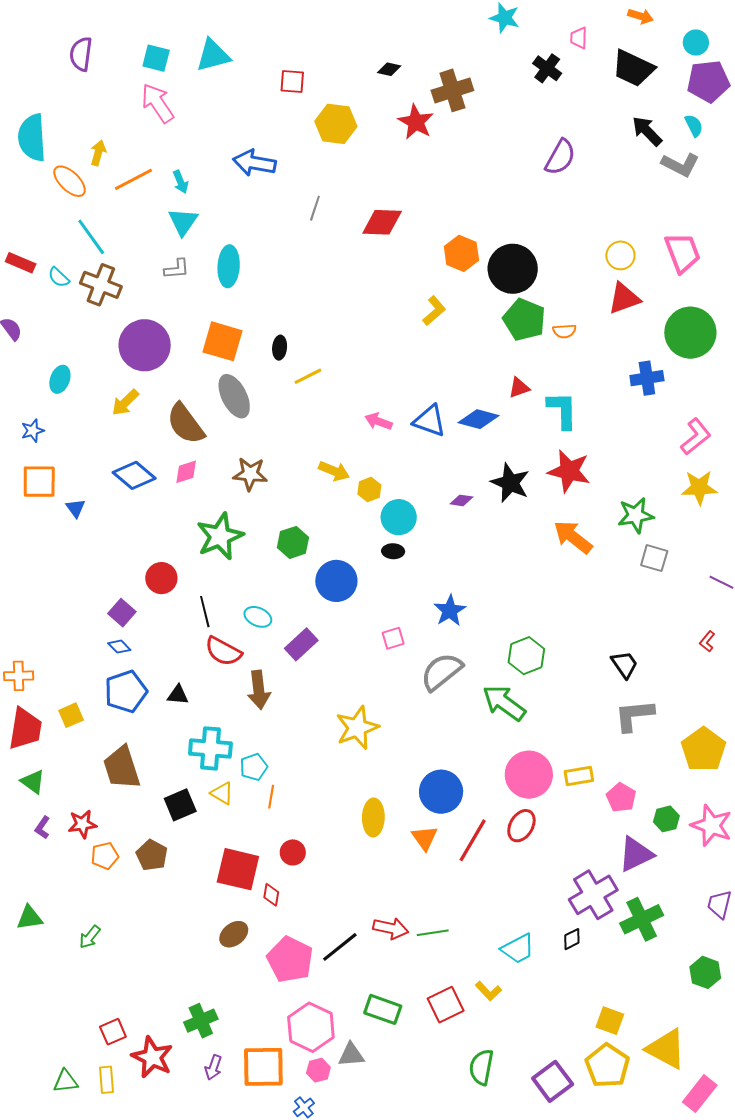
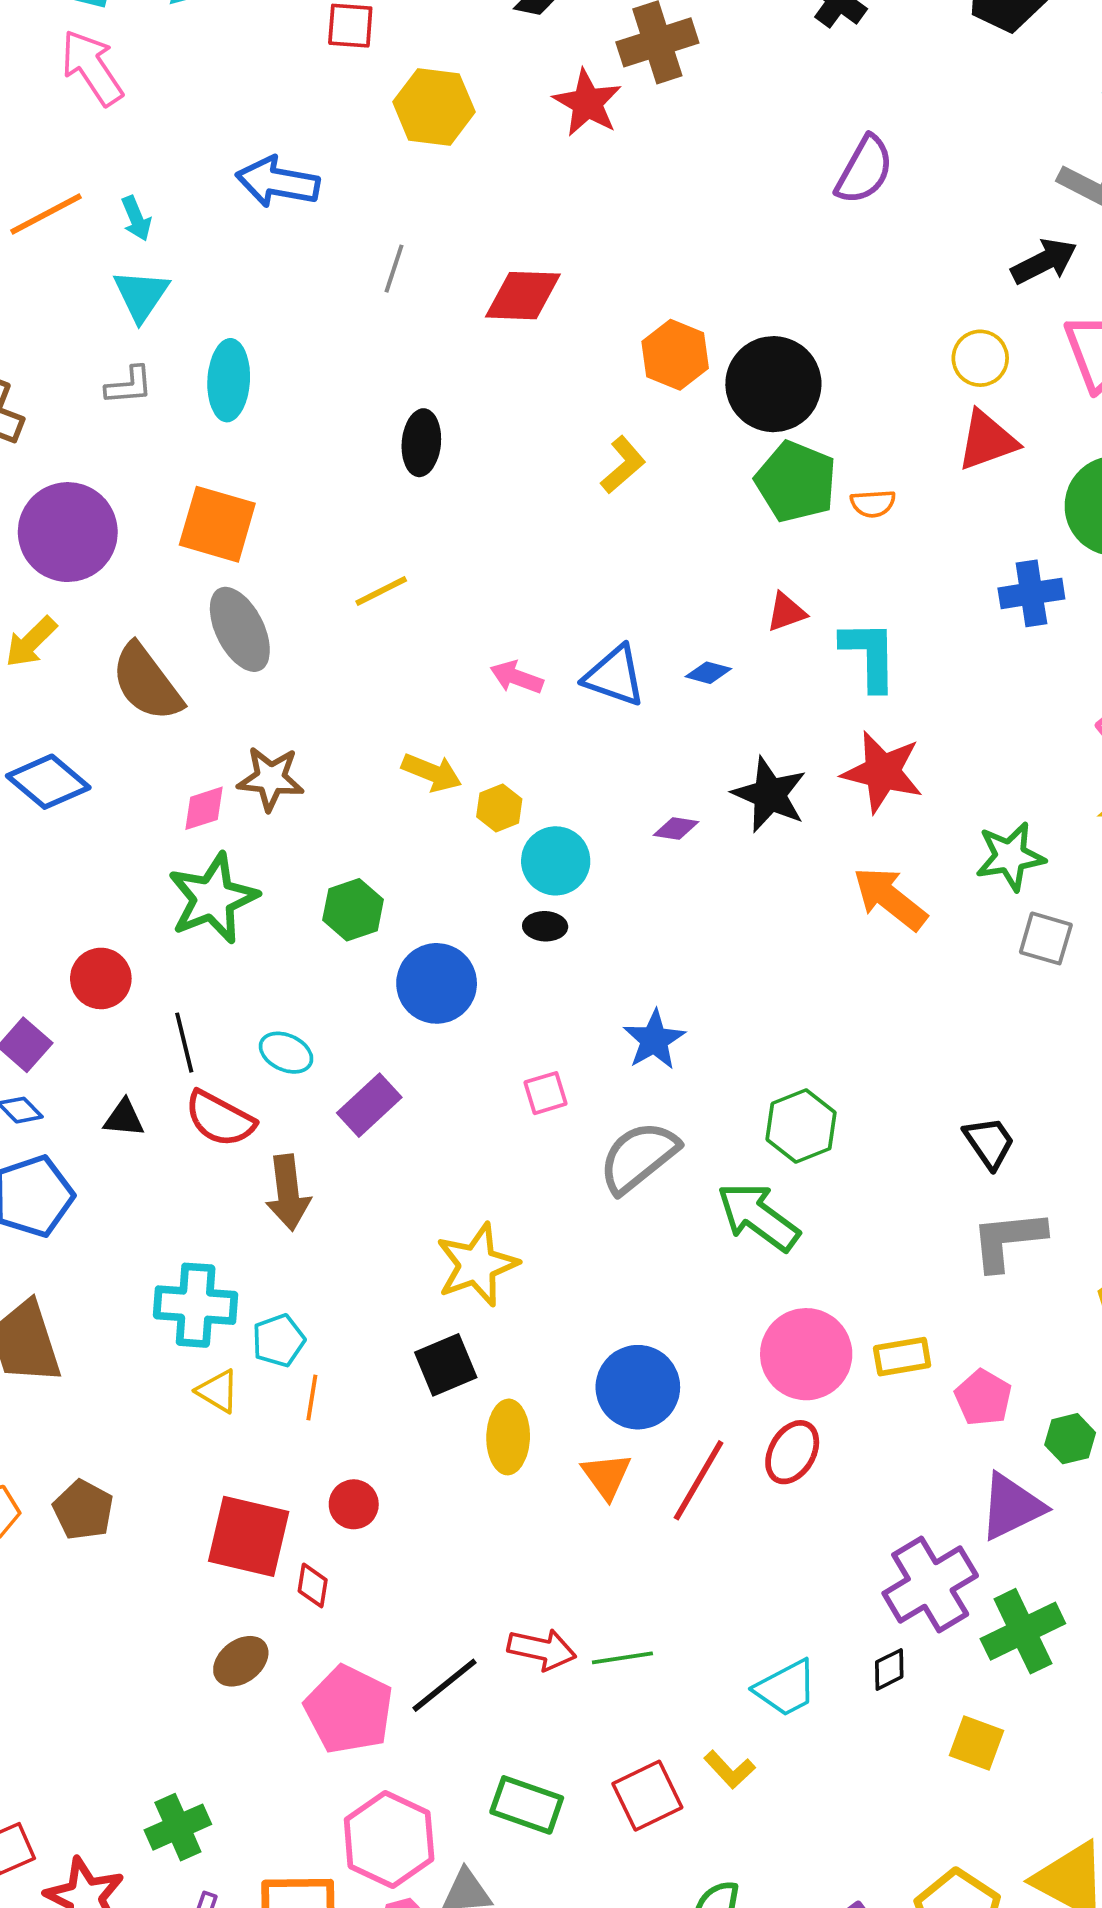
black arrow: (647, 131) -> (1044, 261), moved, turned 108
black ellipse: (280, 348) -> (421, 443), moved, size x1.4
blue diamond: (478, 419) -> (708, 673), size x0.6
pink diamond: (186, 472) -> (204, 808), moved
black triangle: (178, 695) -> (124, 1118), moved
black square: (180, 805) -> (446, 1365), moved
yellow square: (610, 1021) -> (977, 1743), moved

